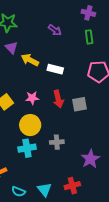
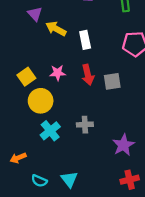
white rectangle: (55, 69) -> (85, 40), turned 63
yellow circle: (30, 125) -> (41, 101), moved
cyan cross: (27, 148) -> (50, 131), turned -30
red cross: (72, 186) -> (130, 180), moved

